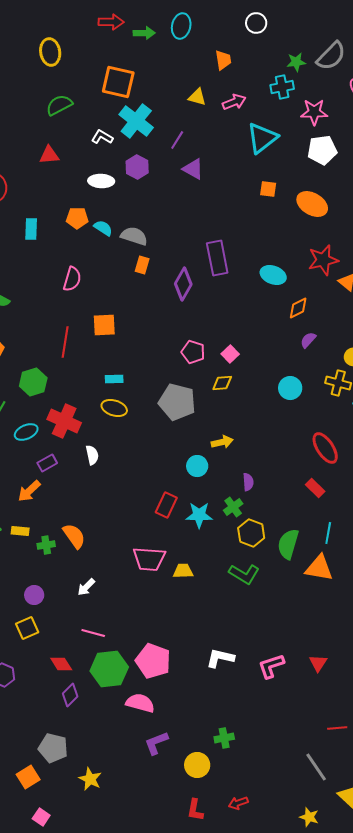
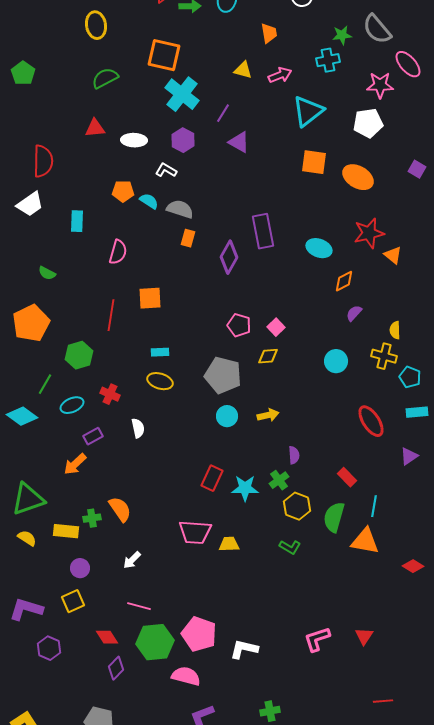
gray semicircle: (331, 56) -> (377, 29), turned 96
pink star: (314, 112) -> (380, 85), moved
white L-shape: (102, 137) -> (166, 170), moved
white ellipse: (101, 181) -> (134, 140), moved
orange square: (268, 189) -> (314, 162), size x1.5
cyan rectangle: (31, 229) -> (77, 221), moved
red cross: (64, 421) -> (110, 394), size x0.6
cyan circle: (197, 466) -> (227, 416), moved
red rectangle: (315, 488) -> (347, 477), moved
yellow rectangle: (20, 531) -> (66, 531), moved, size x1.4
green L-shape: (244, 574) -> (290, 547), size x0.7
white L-shape: (220, 658) -> (244, 649), moved

